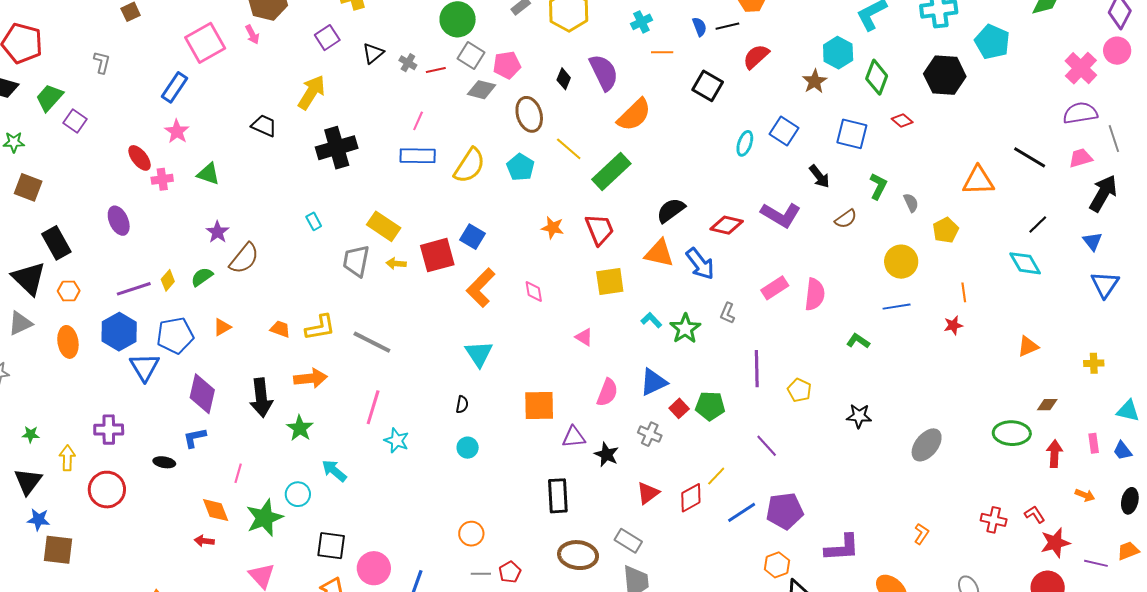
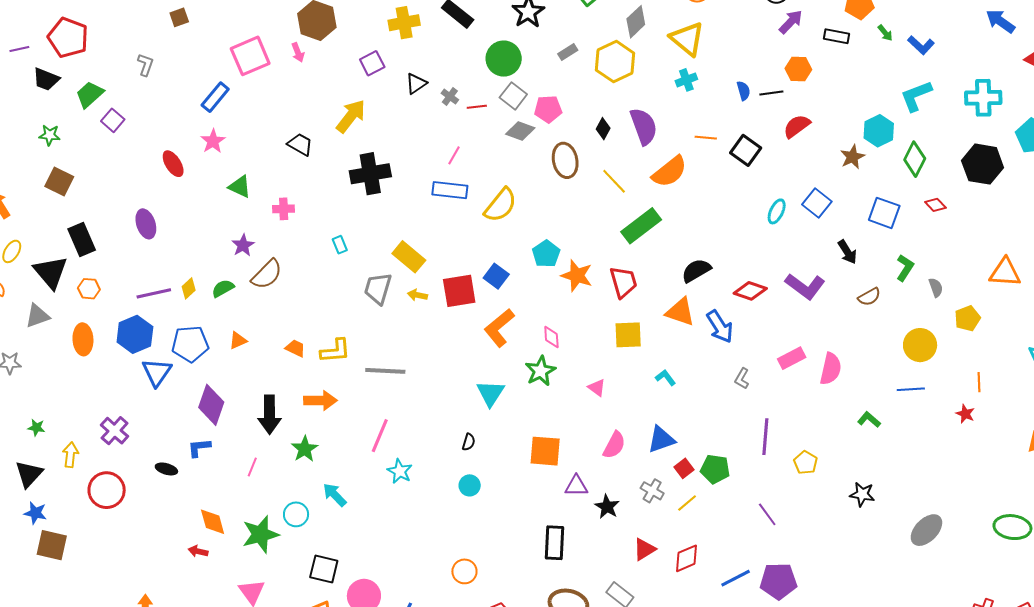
orange line: (662, 52) -> (706, 138), moved
yellow line: (569, 149) -> (614, 181), moved
cyan pentagon: (520, 167) -> (546, 254), moved
pink cross: (162, 179) -> (284, 209), moved
orange star: (553, 228) -> (577, 276), size x1.4
red star: (953, 325) -> (965, 414), turned 30
green star: (685, 329) -> (540, 371), moved
gray line: (372, 342) -> (385, 371), turned -30
purple cross: (109, 430) -> (115, 431), turned 36
pink line: (238, 473) -> (252, 467), moved
yellow line: (716, 476) -> (687, 503), moved

